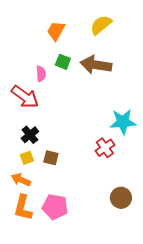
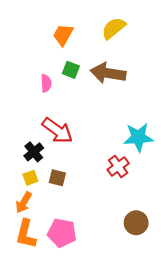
red arrow: (25, 97) -> (57, 131), moved
orange arrow: (21, 180) -> (24, 203), turned -84

